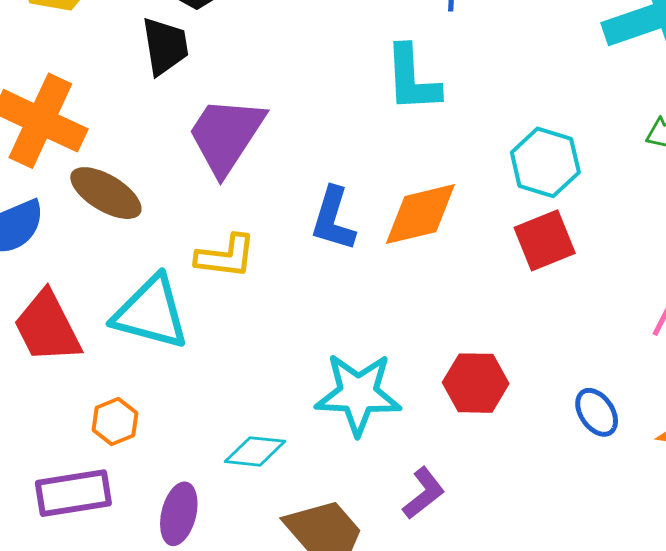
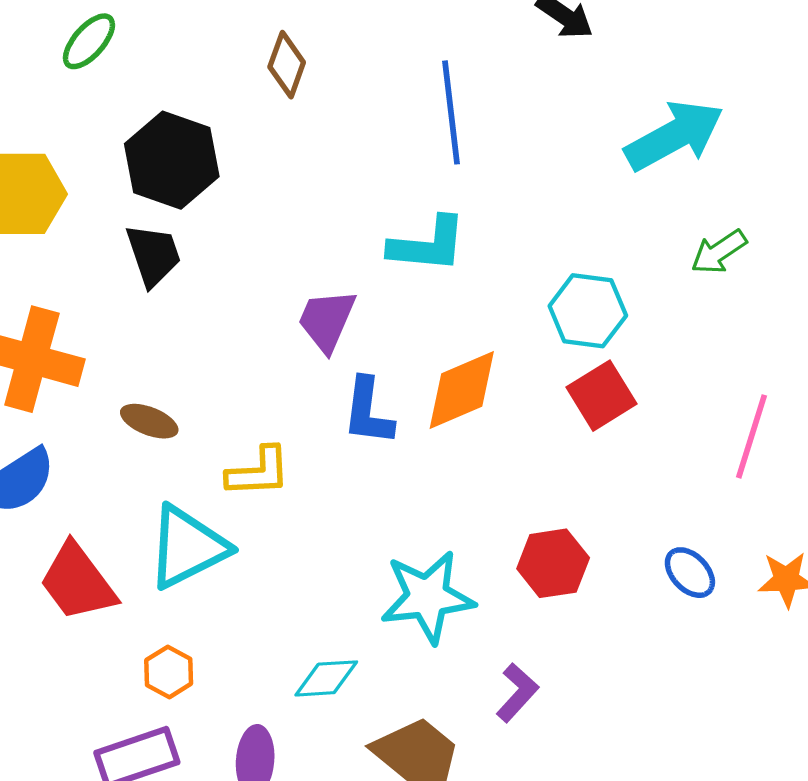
cyan L-shape: (412, 79) -> (428, 245), turned -72
purple trapezoid: (226, 135) -> (327, 320), moved, size x0.7
brown ellipse: (106, 193) -> (149, 421), moved, size x0.7
cyan triangle: (151, 313) -> (187, 547), turned -32

